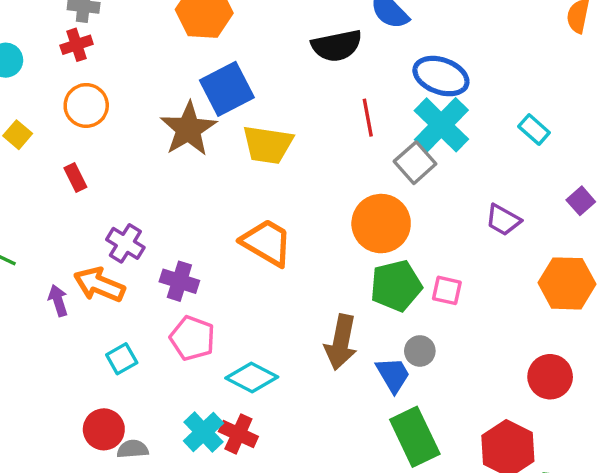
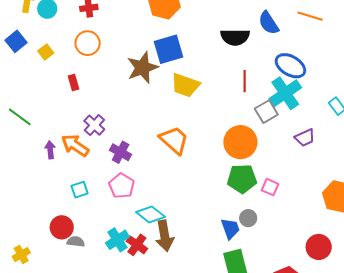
purple trapezoid: (503, 220) -> (305, 138), moved, turned -65
brown arrow: (341, 342) -> (165, 236), moved, turned -32

